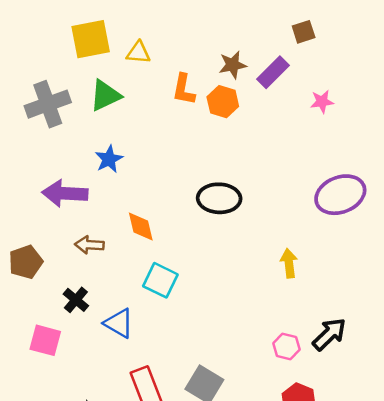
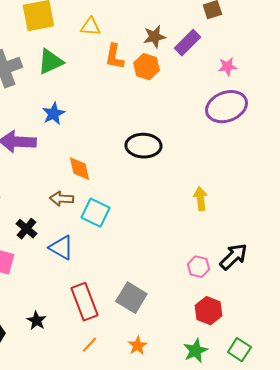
yellow triangle: (138, 53) -> (90, 27), moved
purple ellipse: (340, 195) -> (226, 107), moved
brown arrow: (89, 245) -> (61, 199), moved

